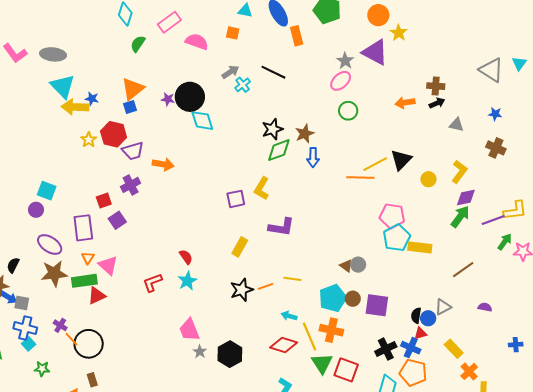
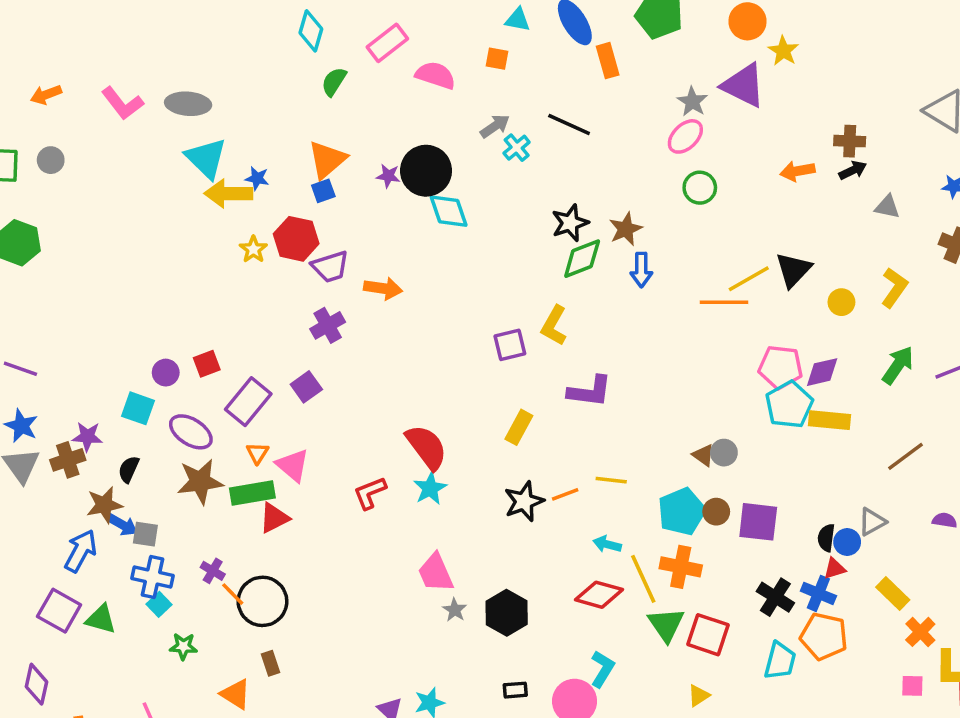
cyan square: (47, 191) -> (138, 408), moved
purple diamond: (466, 198) -> (822, 372), moved
red square: (104, 200) -> (207, 364), moved
purple rectangle: (83, 228) -> (248, 402), turned 48
red semicircle: (186, 257) -> (427, 447), size x1.8
black cross: (386, 349) -> (775, 597), turned -30

